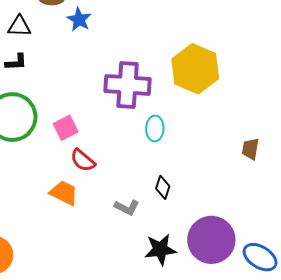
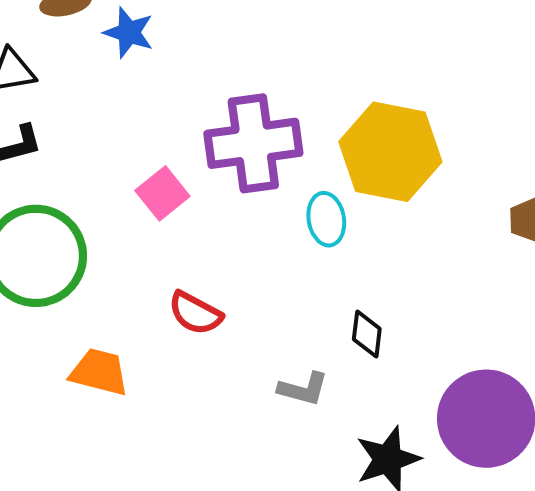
yellow hexagon: (195, 69) -> (390, 152), moved
pink square: (66, 128) -> (162, 193), moved
orange trapezoid: (64, 193) -> (99, 372), moved

